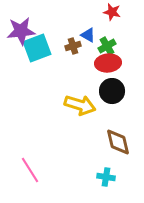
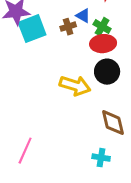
green cross: (107, 46) -> (102, 27), turned -30
pink line: (30, 170) -> (25, 151), turned 56

